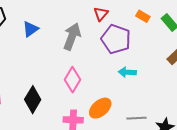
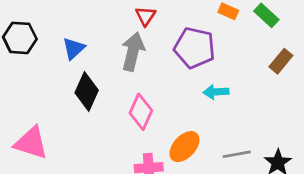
red triangle: (101, 14) -> (145, 16), moved
black diamond: (33, 100) -> (87, 91), moved

